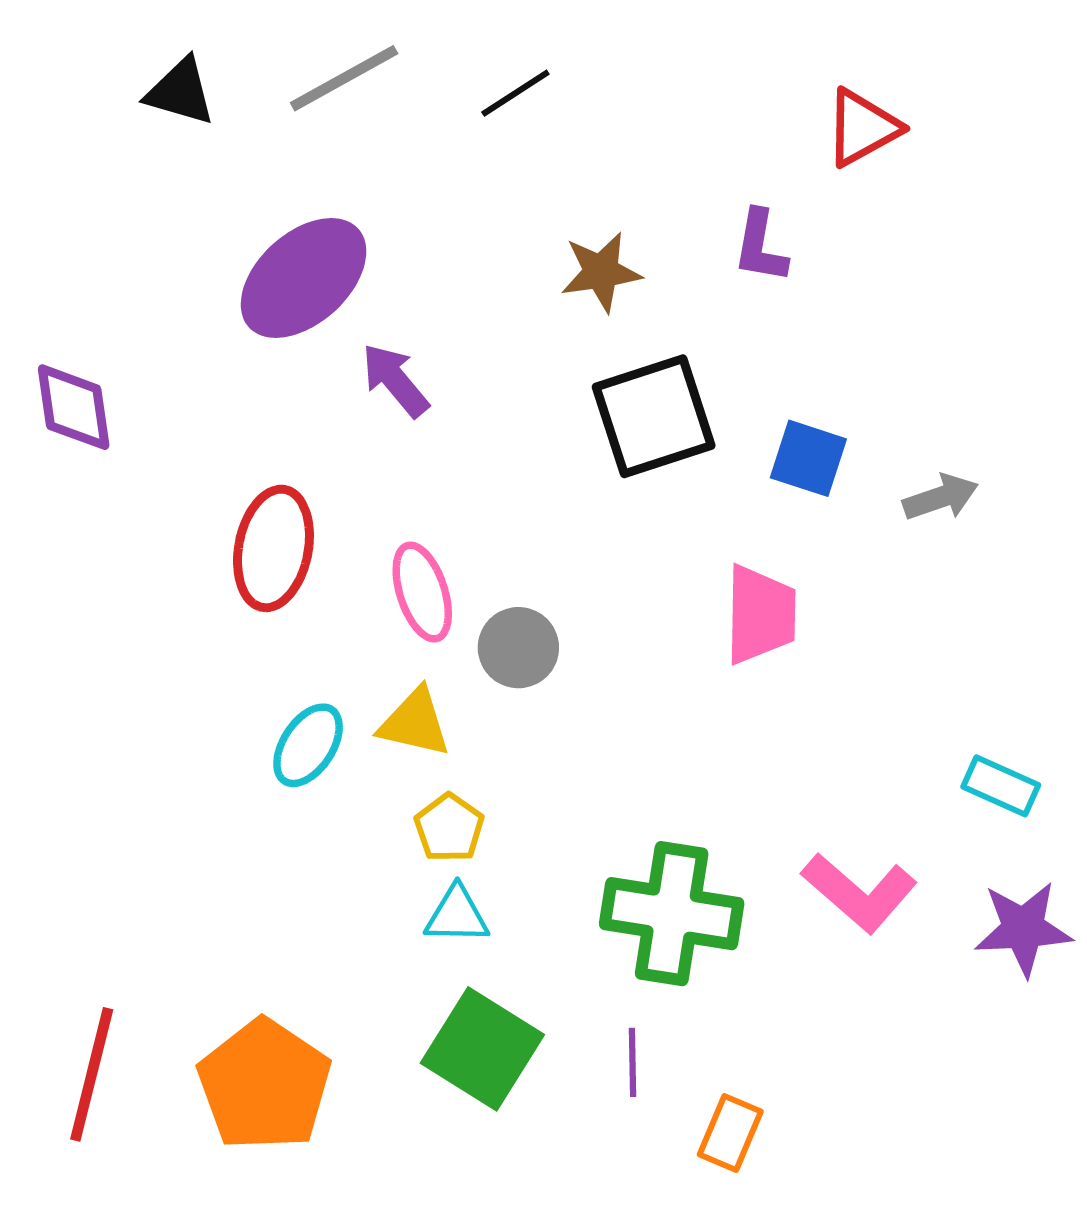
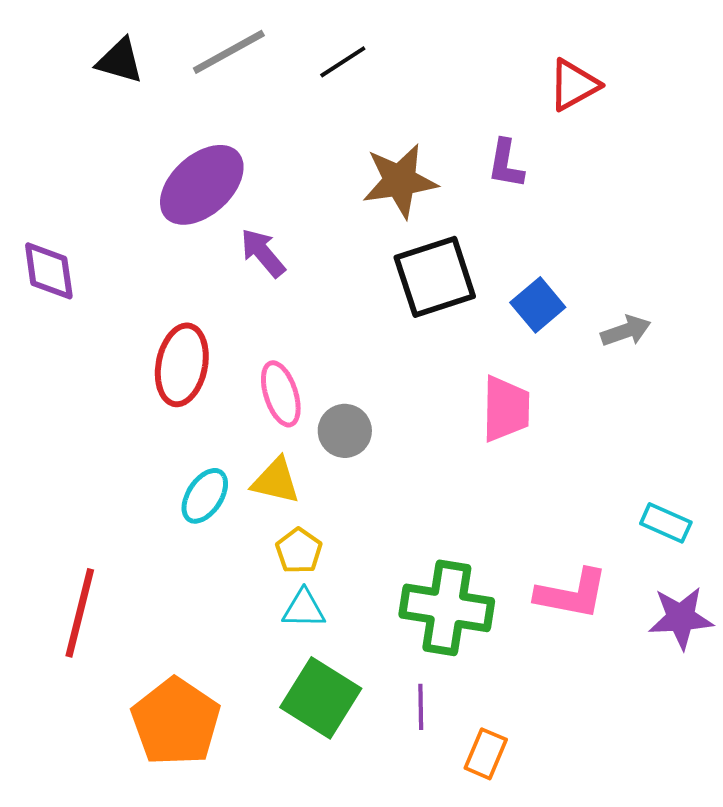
brown star: (601, 272) -> (400, 181), size x1.4
blue square: (808, 458) -> (538, 305), turned 32
pink L-shape: (859, 893) -> (572, 594), turned -30
red line: (92, 1074) -> (80, 613), moved

